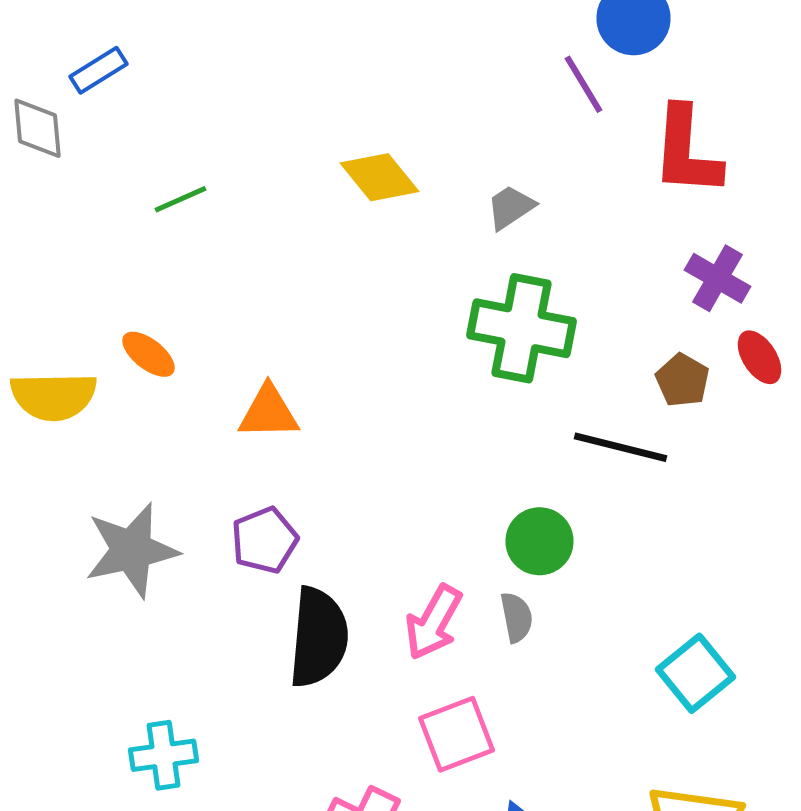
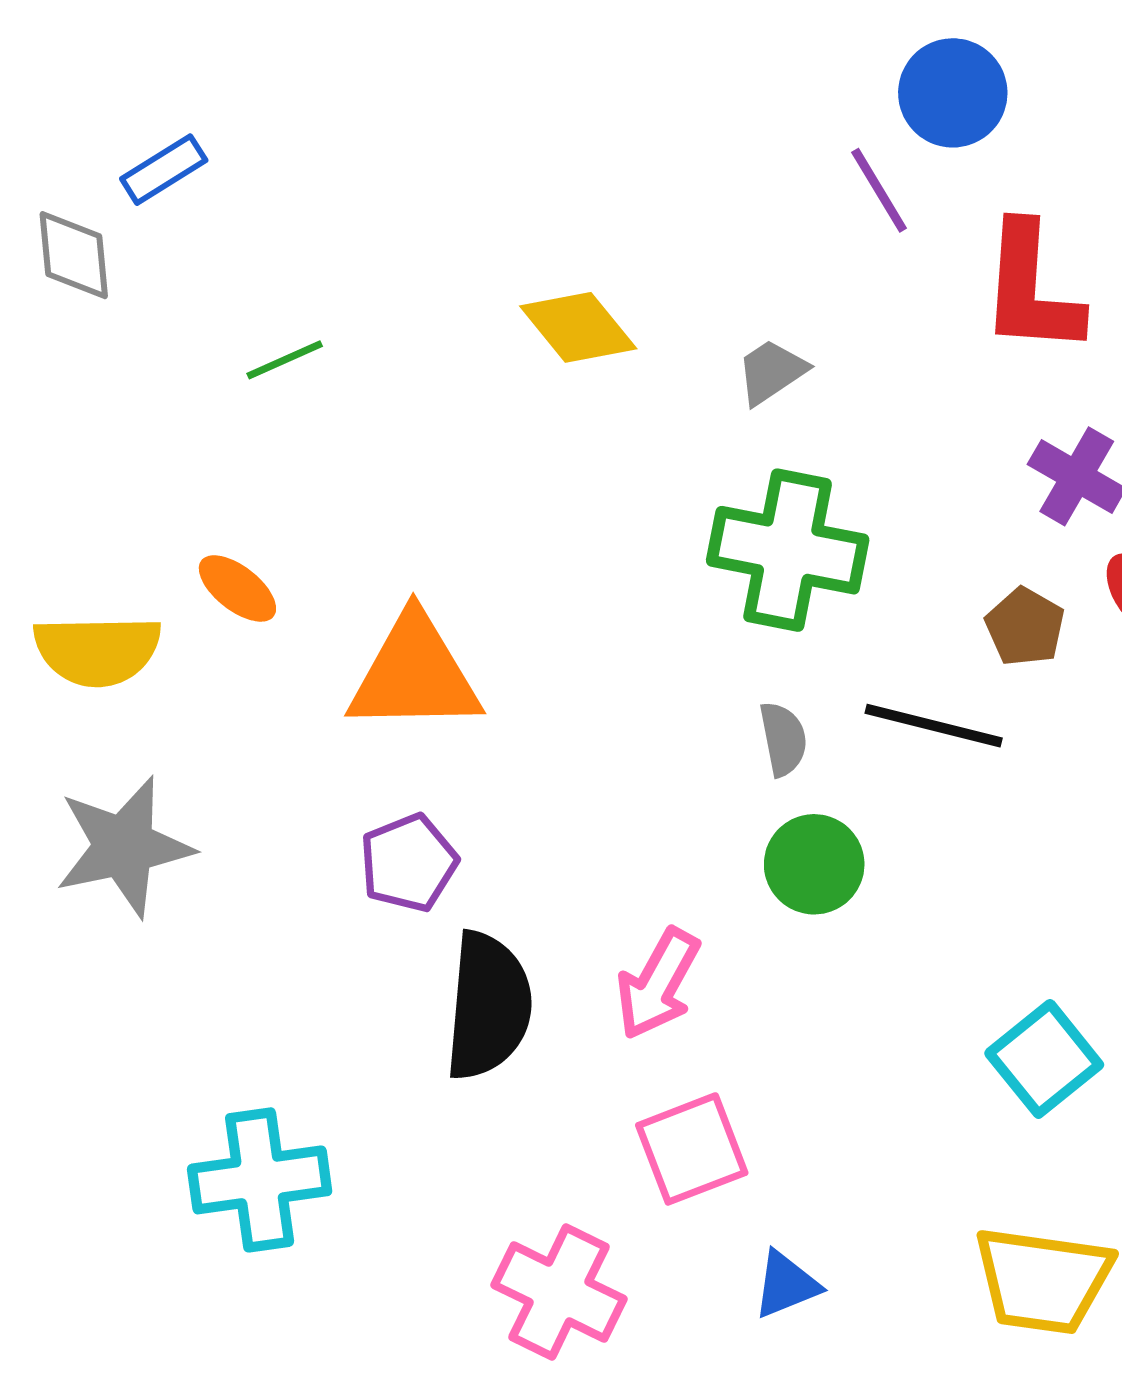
orange triangle: (268, 412) -> (414, 674), size x1.5
gray star: (132, 550) -> (124, 847), moved
gray semicircle: (516, 617) -> (783, 739), moved
cyan cross: (164, 755) -> (260, 1180), size x1.4

